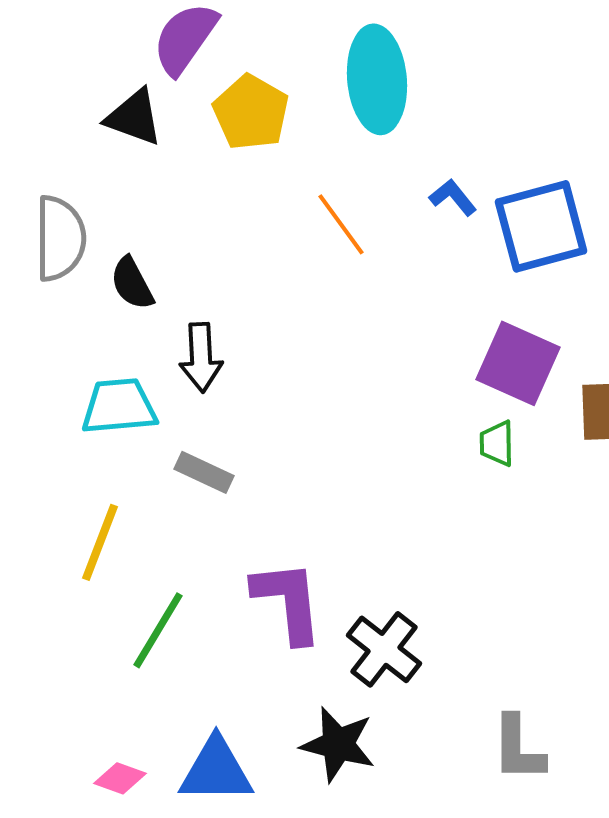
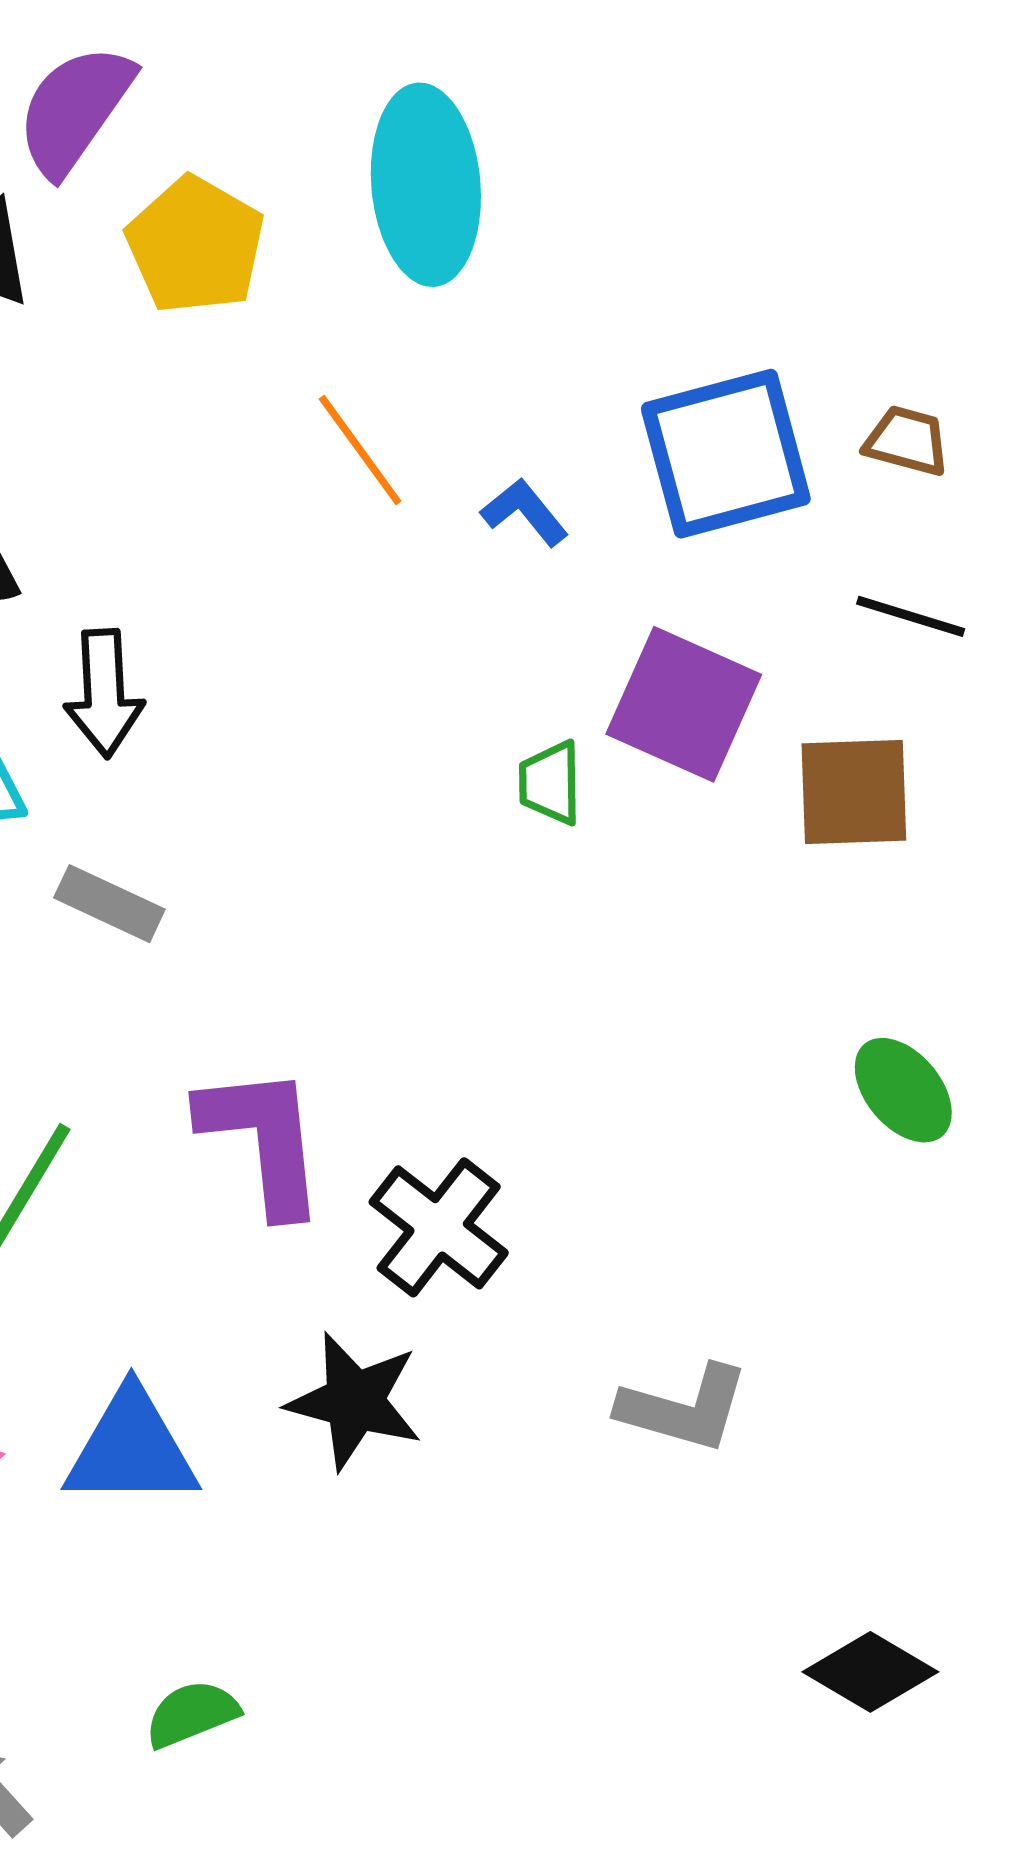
blue L-shape: (453, 197) -> (525, 512), moved
green trapezoid: (497, 443) -> (550, 783), moved
gray L-shape: (518, 748) -> (684, 1408), turned -74

